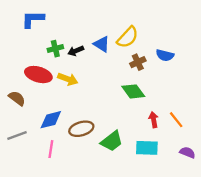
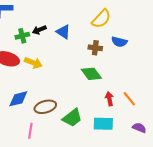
yellow semicircle: (128, 37) -> (101, 19), moved
black arrow: (76, 51) -> (39, 30), moved
brown cross: (138, 62) -> (95, 48), turned 32
pink line: (51, 149) -> (30, 131), moved

